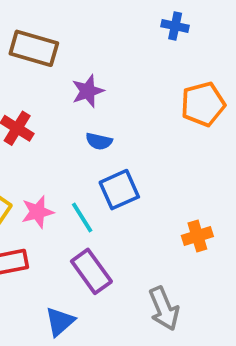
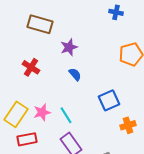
blue semicircle: (99, 141) -> (75, 74), turned -144
blue square: (119, 190) -> (109, 100), moved

